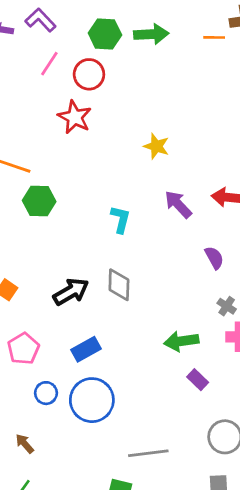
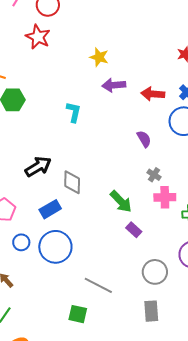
purple arrow: (178, 204) -> (114, 85), moved, turned -50
gray diamond: (119, 285) -> (72, 182), moved
green arrow: (181, 341) -> (121, 202), turned -125
gray line: (148, 453) -> (98, 285), turned 36

